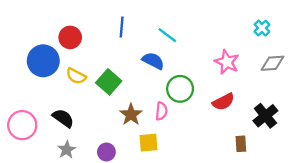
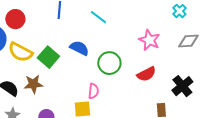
blue semicircle: (153, 61) -> (79, 48), moved
yellow semicircle: (76, 76) -> (20, 52), size x1.4
pink semicircle: (161, 111) -> (93, 91), moved
brown star: (131, 115) -> (33, 84), moved, turned 30

